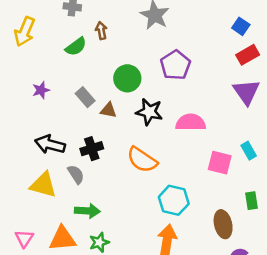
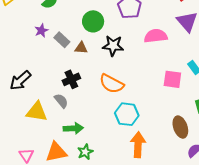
purple star: (41, 90) -> (41, 31), moved
pink semicircle: (191, 122) -> (156, 36), moved
black arrow: (50, 144) -> (20, 80), moved, turned -50
cyan hexagon: (174, 200) -> (127, 114), moved

